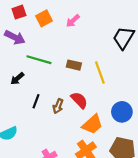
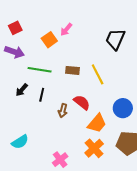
orange square: (44, 18) -> (49, 40), moved
black line: (36, 101) -> (42, 95), moved

